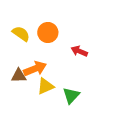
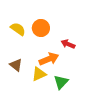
orange arrow: (35, 69) -> (49, 59), moved
brown triangle: (19, 76) -> (16, 65), turned 40

